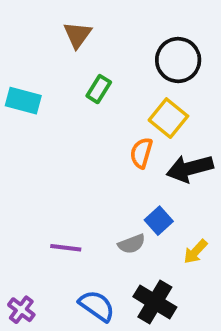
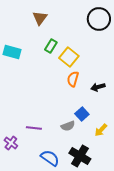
black circle: (178, 60) -> (99, 19), moved
yellow square: (168, 118) -> (69, 57), moved
black arrow: (190, 168) -> (98, 87), size x0.6
purple cross: (21, 310) -> (11, 143), moved

